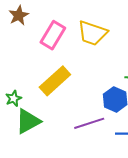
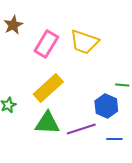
green triangle: (28, 121) -> (47, 123), moved, turned 32

